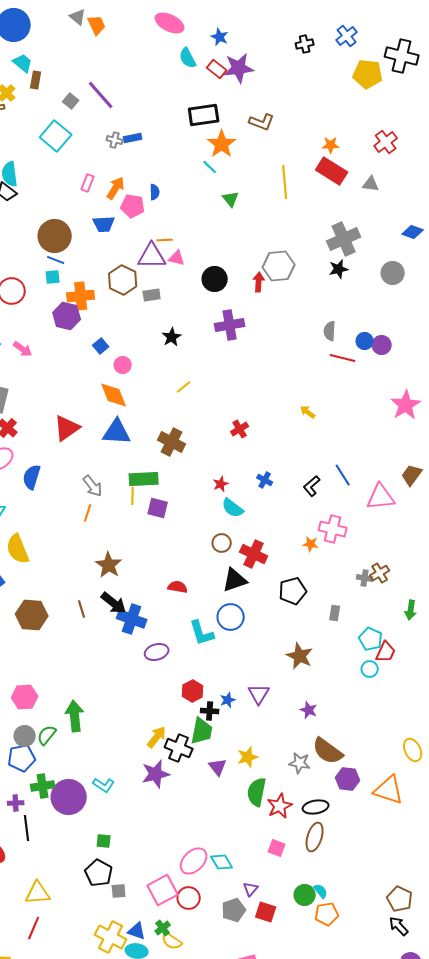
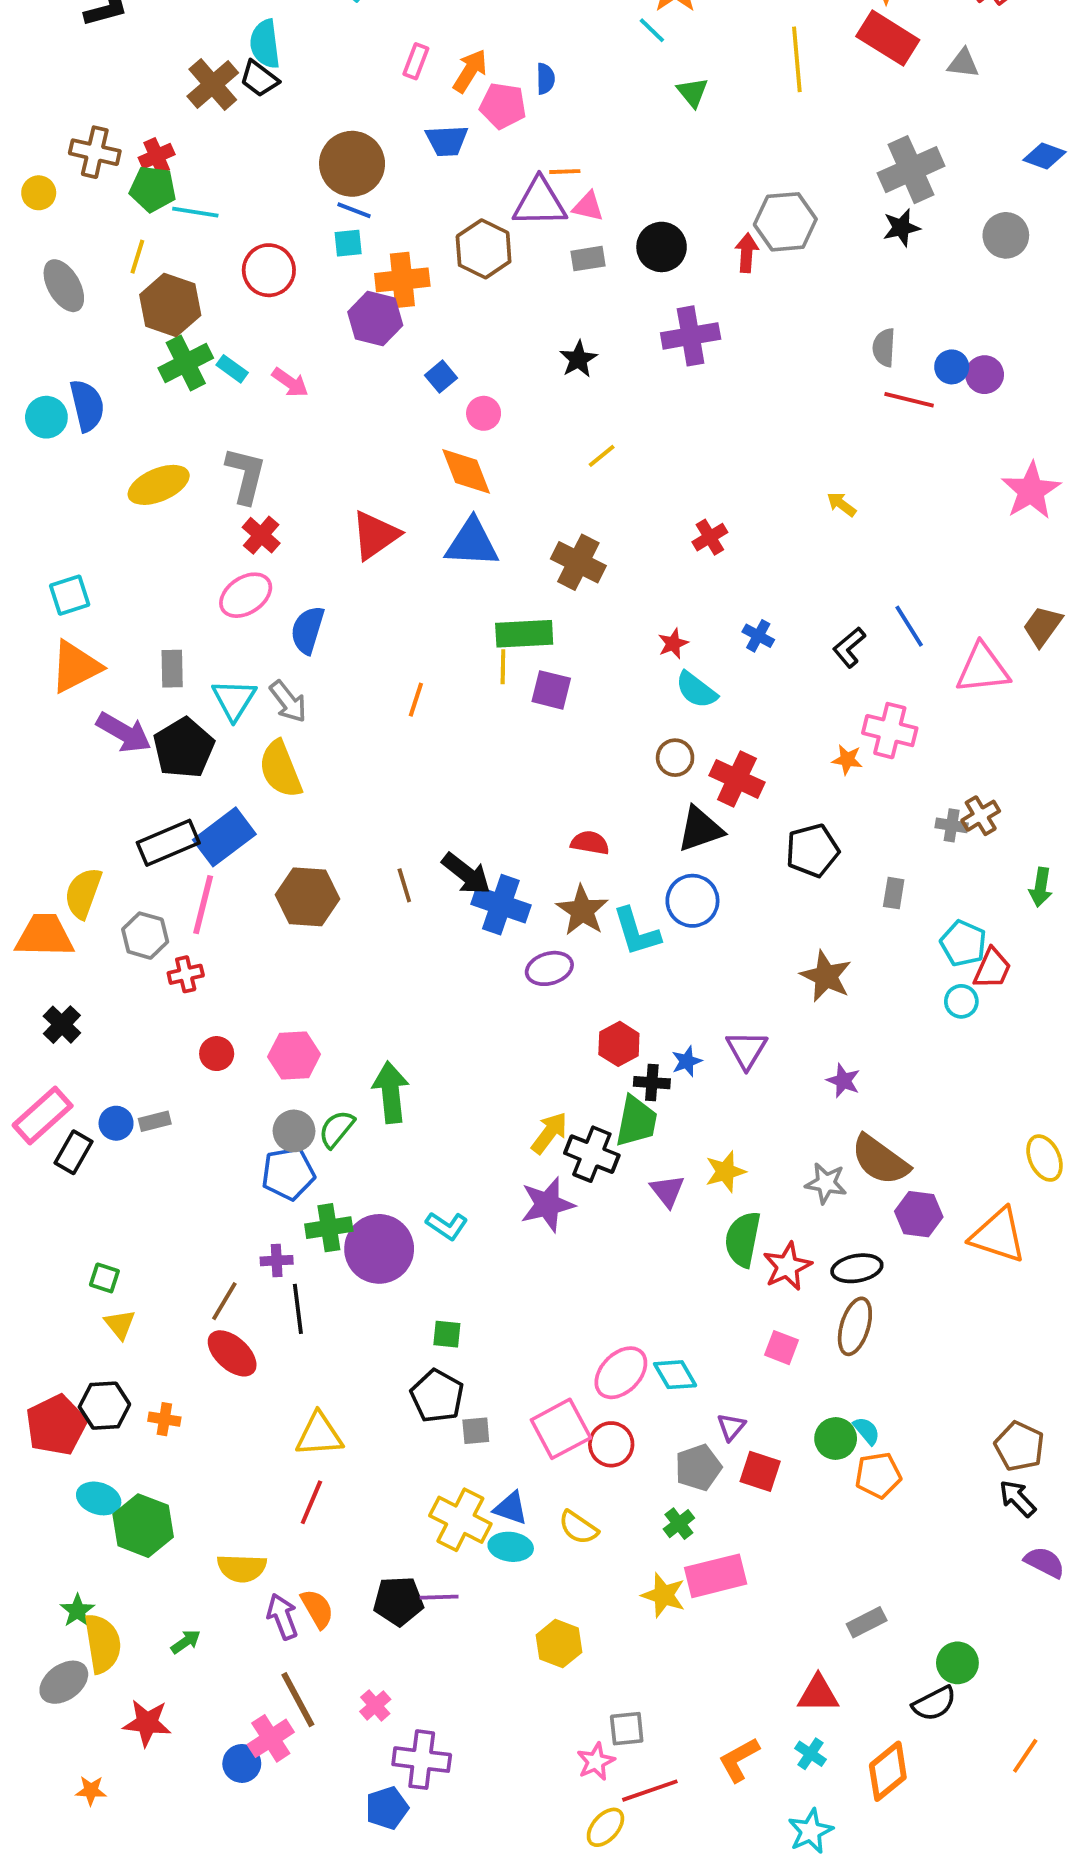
gray rectangle: (152, 295) -> (588, 259), moved
gray arrow: (93, 486) -> (288, 702), moved
brown star: (109, 565) -> (582, 910), moved
green cross: (163, 928) -> (679, 1524), moved

